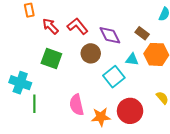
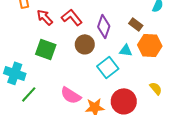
purple diamond: (110, 35) -> (104, 26), turned 45
green line: (34, 104) -> (29, 94), turned 42
pink semicircle: (77, 105) -> (71, 95), turned -45

